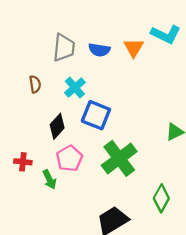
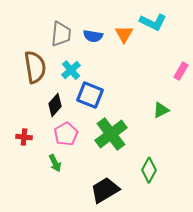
brown semicircle: (35, 84) -> (35, 67), size x2.0
green arrow: (49, 179) -> (55, 163), moved

